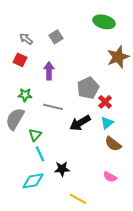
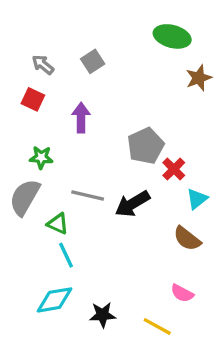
brown star: (118, 57) -> (199, 78), moved, size x0.7
gray line: (53, 107) -> (88, 196), moved
cyan triangle: (107, 123) -> (197, 199), moved
green triangle: (35, 135) -> (58, 224), turned -48
black star: (62, 169) -> (103, 315), moved
yellow line: (78, 199) -> (157, 326), moved

